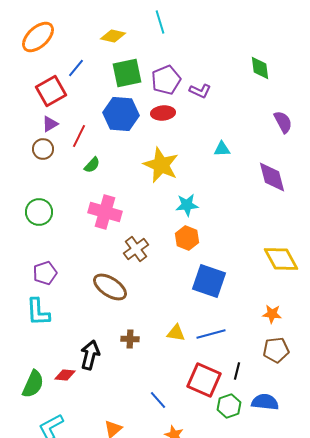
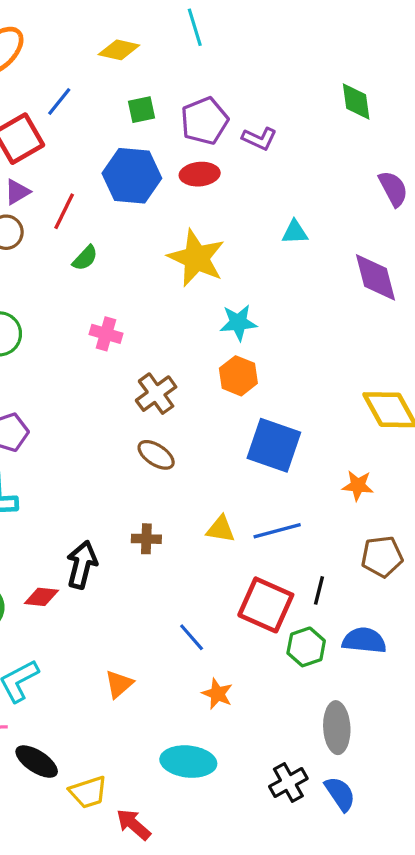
green square: (127, 73) -> (142, 110), size x0.6
pink cross: (105, 212) -> (106, 334), size x0.6
brown ellipse: (110, 287) -> (156, 455), moved, size x0.7
orange star: (272, 314) -> (358, 486), moved

